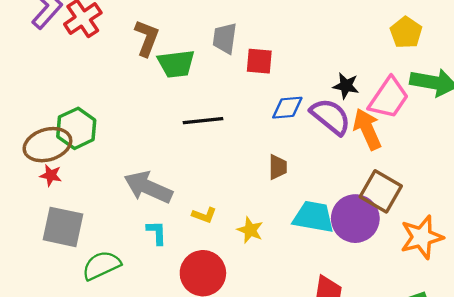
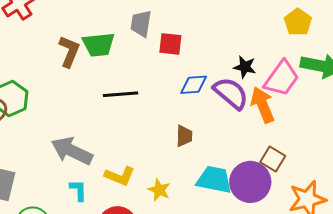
brown L-shape: (147, 38) -> (69, 51), moved
brown square: (381, 191) -> (273, 159), size x0.7
yellow L-shape: (204, 215) -> (120, 176), size x1.4

